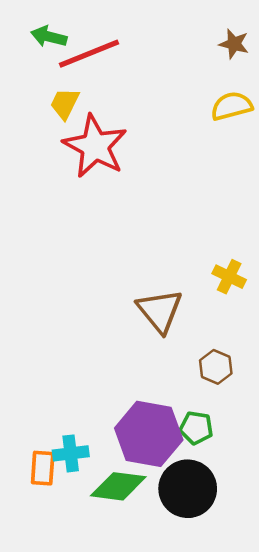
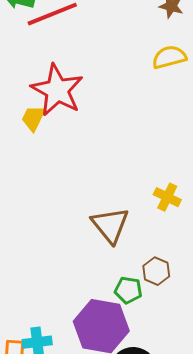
yellow trapezoid: (65, 104) -> (33, 118), moved
green pentagon: (196, 428) -> (128, 290), moved

